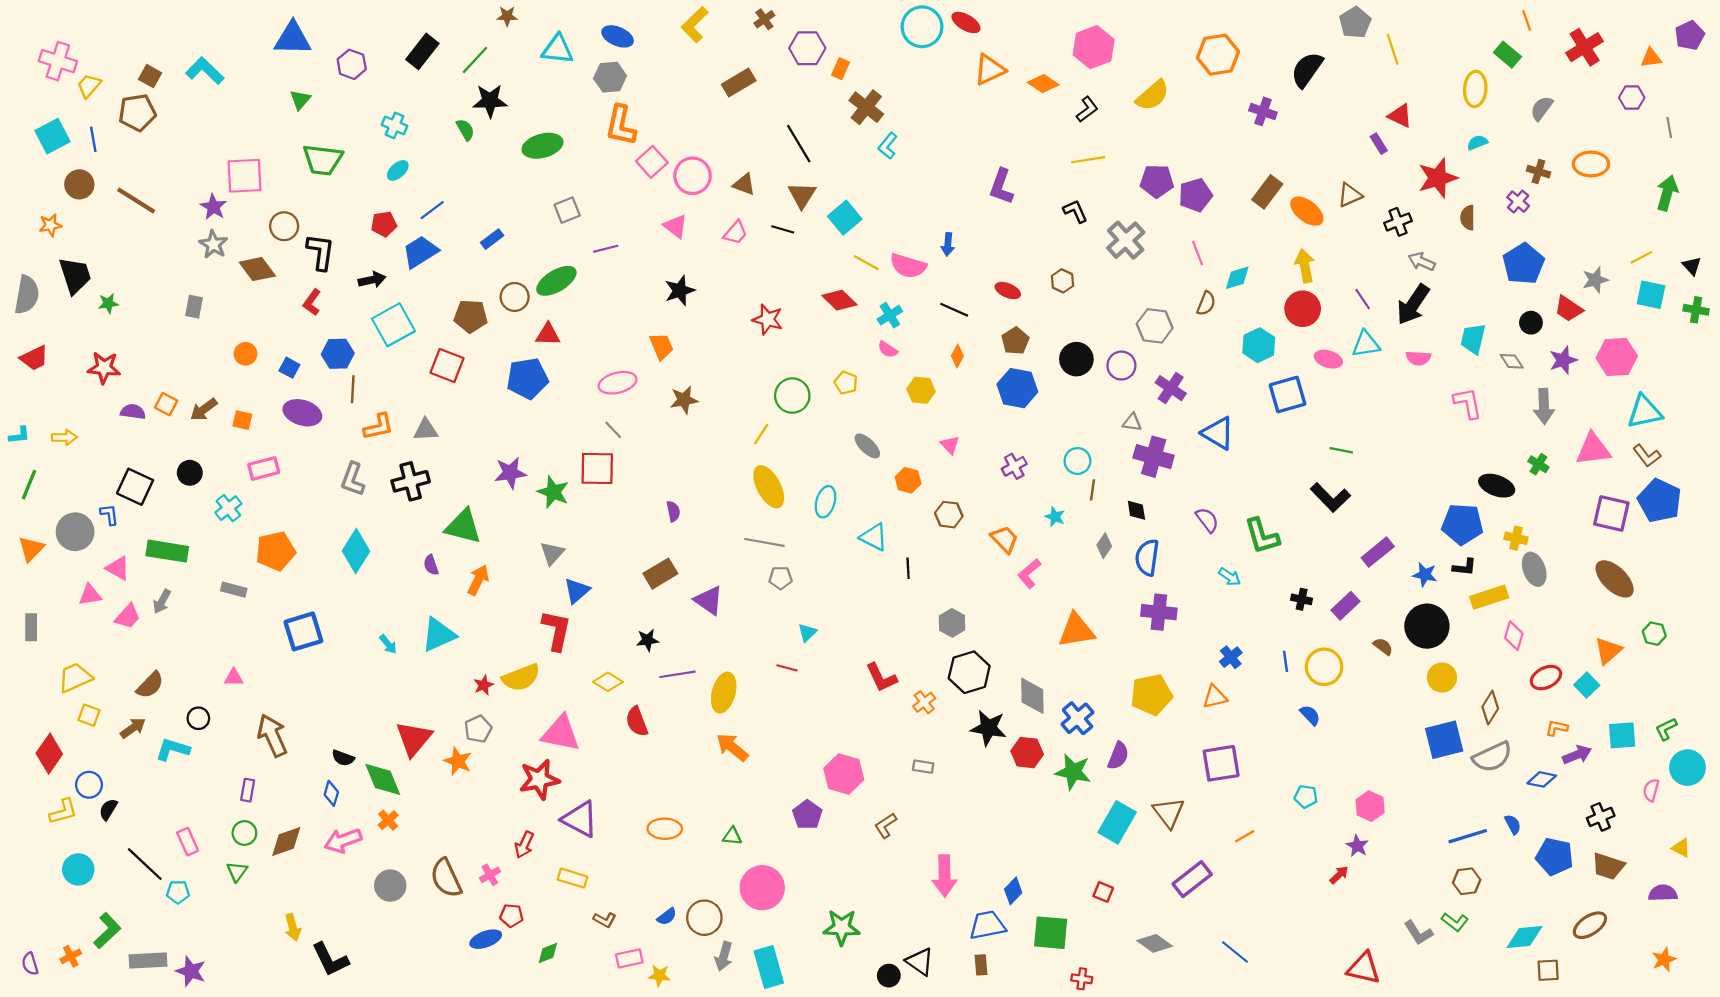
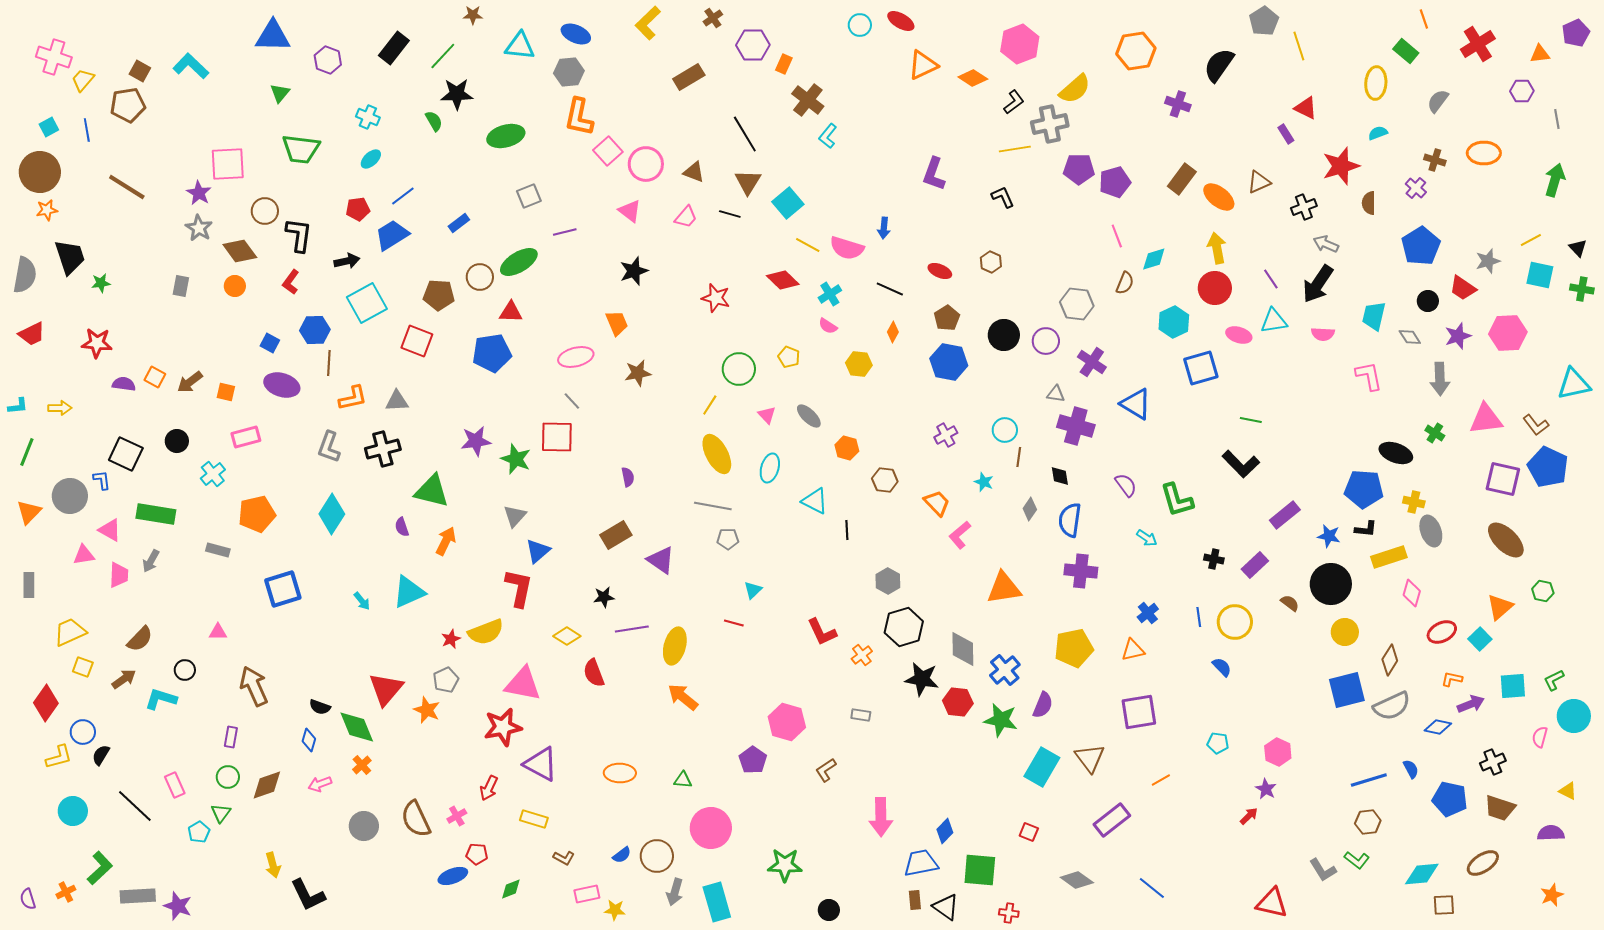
cyan circle: (922, 27) -> (860, 25), size x0.6
cyan square: (53, 136) -> (49, 127), size x0.6
brown circle: (79, 184) -> (40, 172), moved, size x1.5
gray cross: (1126, 240) -> (1050, 124), moved, turned 30
orange circle: (246, 354) -> (235, 286), moved
cyan triangle: (1645, 412) -> (1574, 384), moved
pink triangle: (950, 445) -> (767, 415), moved
pink trapezoid: (128, 616) -> (119, 575), turned -40
pink arrow: (343, 840) -> (320, 784), size x0.7
cyan pentagon: (178, 892) -> (199, 832), moved, turned -30
black triangle: (920, 962) -> (946, 907), moved

